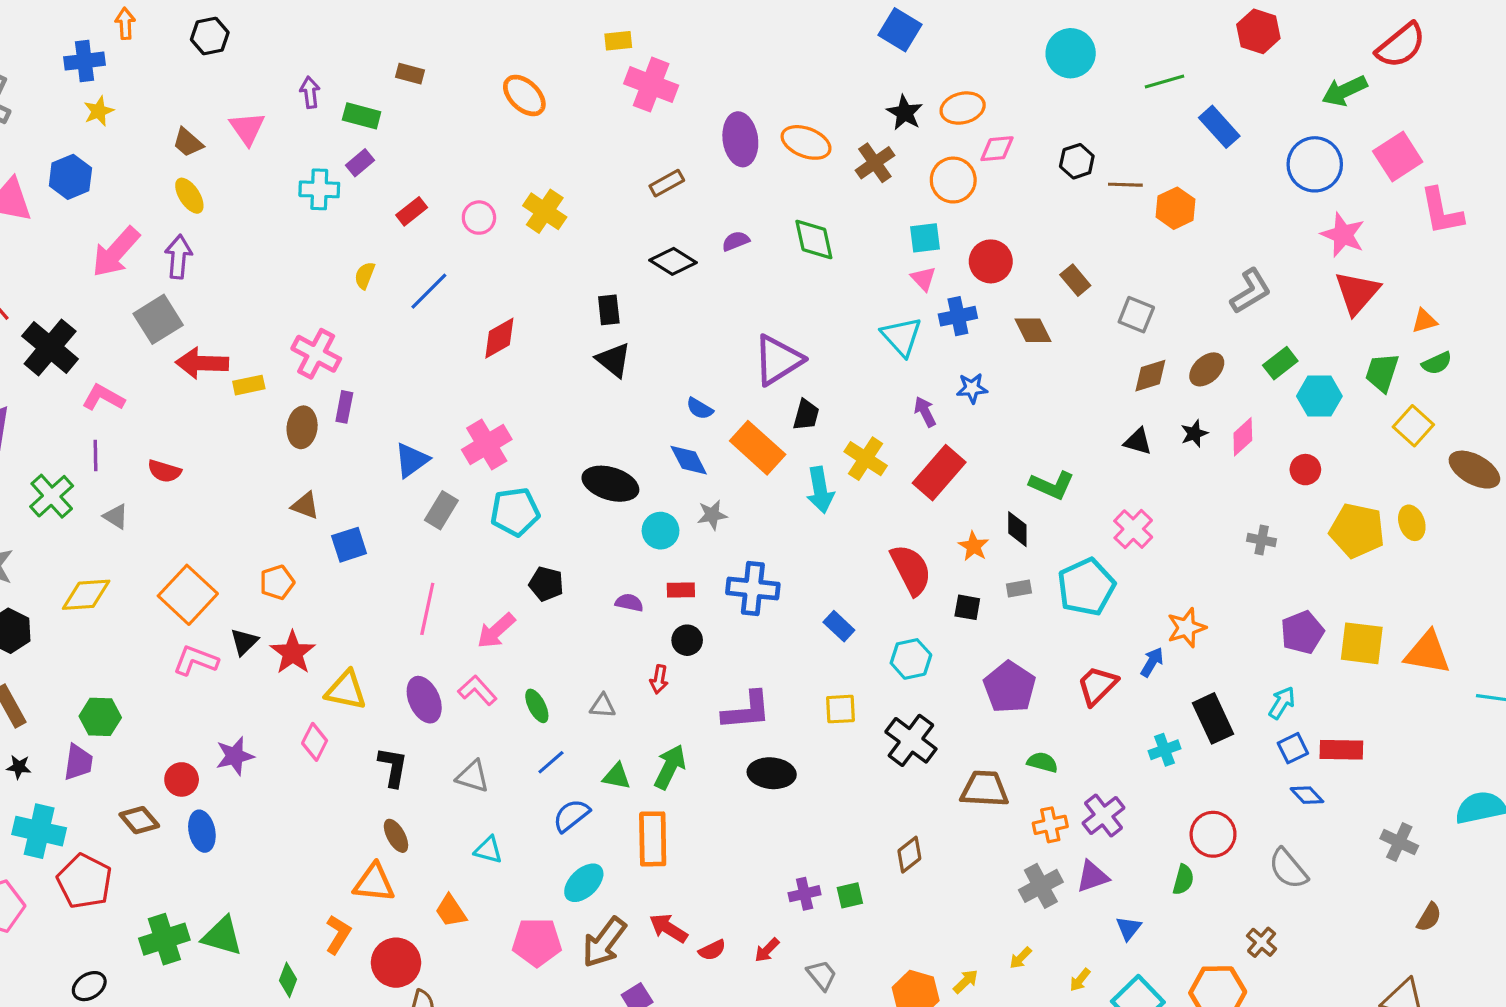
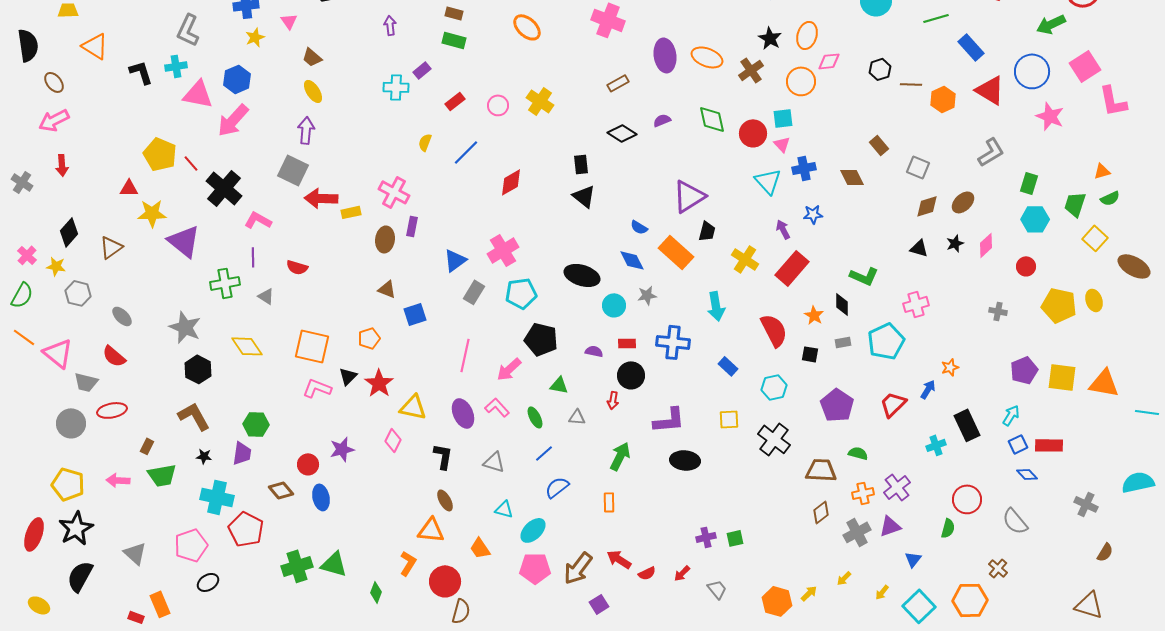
orange ellipse: (963, 108) -> (807, 35), turned -60
green rectangle: (362, 116) -> (454, 40), moved
pink triangle: (247, 128) -> (289, 21), moved, size x0.7
pink arrow: (116, 252) -> (233, 120), moved
red circle: (991, 261) -> (753, 133), moved
red triangle: (1357, 293) -> (990, 90), moved, turned -40
gray square: (158, 319) -> (293, 170), turned -32
green rectangle: (1280, 363) -> (1029, 183), moved, turned -35
cyan arrow: (820, 490) -> (716, 306), moved
green cross: (52, 496) -> (225, 283), turned 32
pink cross: (1133, 529) -> (916, 304), turned 30
black pentagon: (546, 584) -> (541, 339), size x1.5
yellow diamond: (86, 595) -> (247, 346), turned 60
orange square: (188, 595) -> (312, 346), turned -30
orange star: (1186, 628) -> (950, 367), size x0.7
black circle: (687, 640) -> (631, 375), size x1.4
green triangle: (617, 776) -> (559, 385), moved
orange rectangle: (653, 839) -> (609, 502), size x0.6
brown diamond: (909, 855) -> (821, 512), moved
cyan ellipse: (584, 883) -> (533, 530), moved
black ellipse: (89, 986) -> (208, 582), moved

